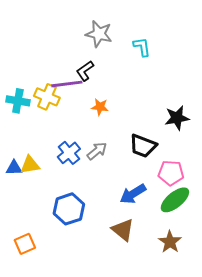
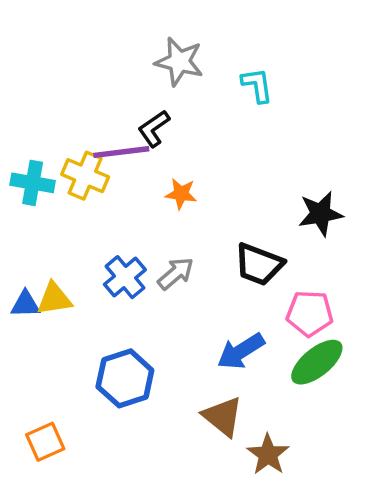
brown star: (170, 242) -> (268, 454), moved

